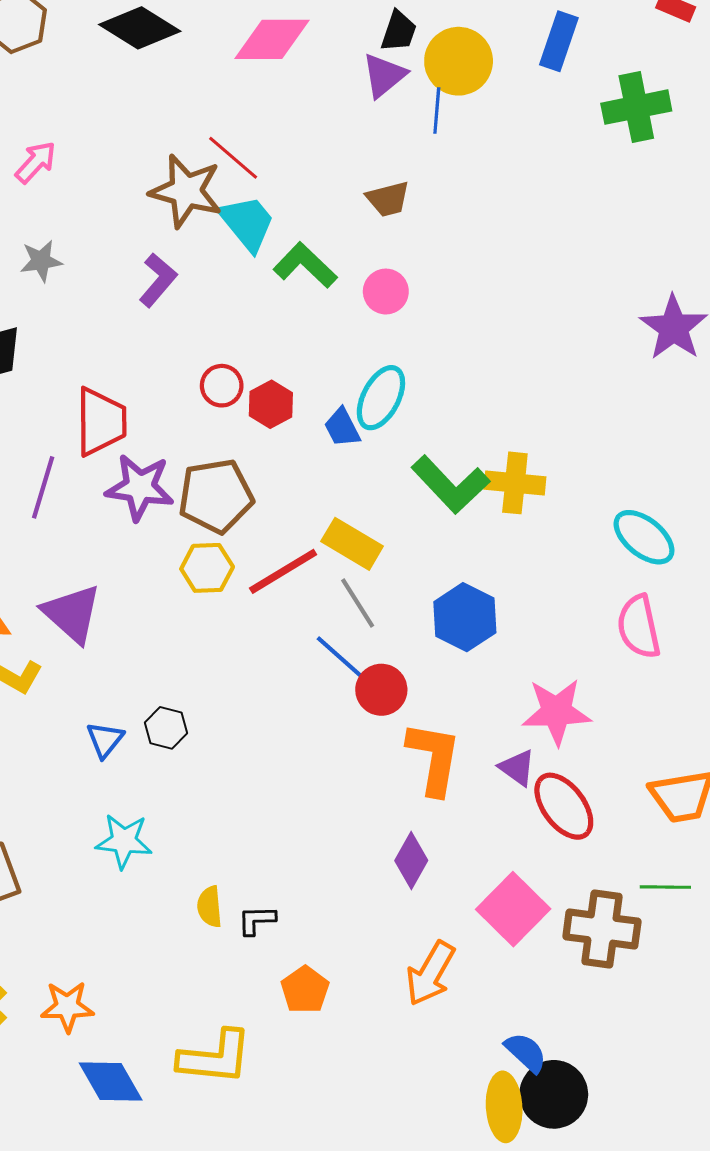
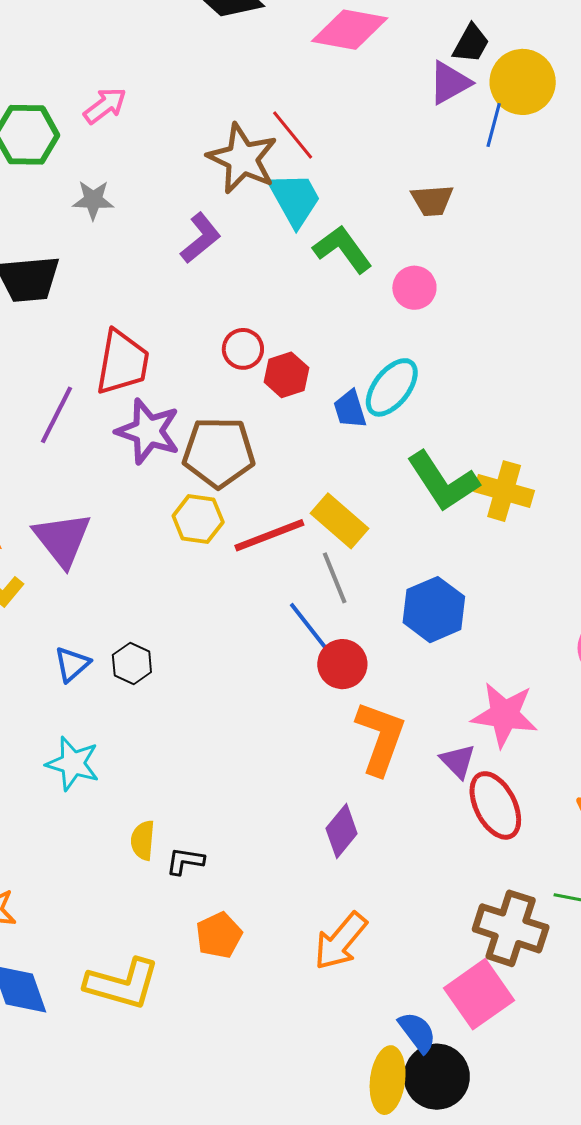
pink square: (513, 909) -> (479, 994), moved

